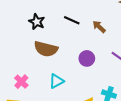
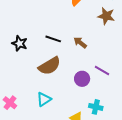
brown semicircle: (46, 49) -> (50, 66), moved, turned -40
purple circle: (87, 58) -> (82, 79), moved

